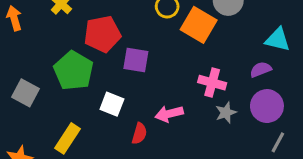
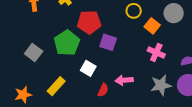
orange square: (199, 25) -> (152, 26), size x0.7
pink cross: (212, 83) -> (156, 53), moved
gray star: (226, 113) -> (161, 85), size x1.5

